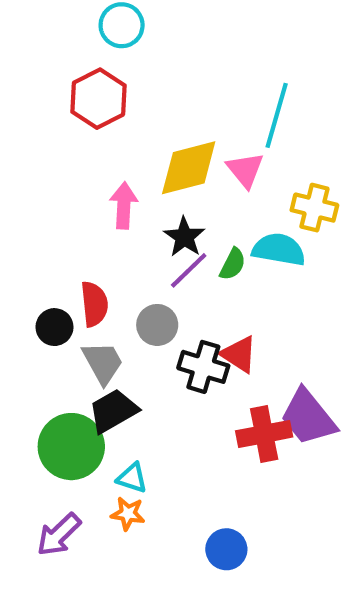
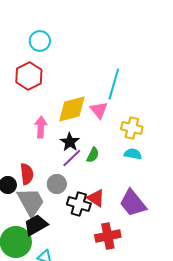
cyan semicircle: (279, 250) -> (133, 154), moved, size x0.7
gray trapezoid: (103, 363) -> (31, 202), size x1.4
purple trapezoid: (308, 417) -> (133, 203), moved

